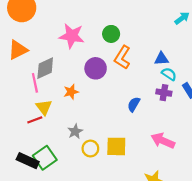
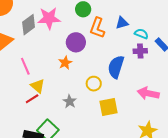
blue triangle: (161, 59) -> (122, 23), moved
gray diamond: (45, 68) -> (29, 25), moved
orange star: (71, 92) -> (65, 63), moved
blue semicircle: (134, 104) -> (116, 67), size x1.6
yellow circle: (90, 149) -> (94, 84), moved

